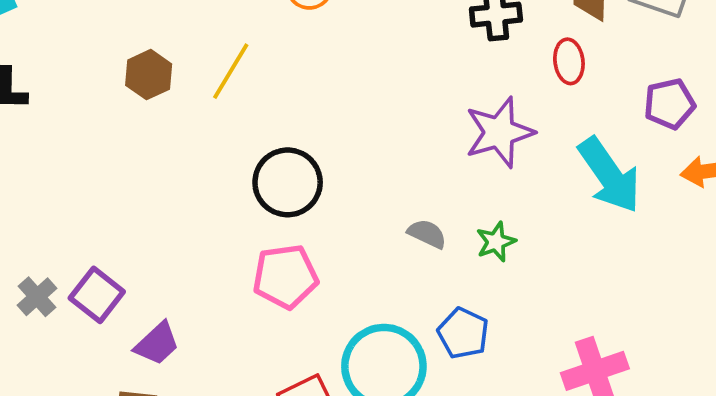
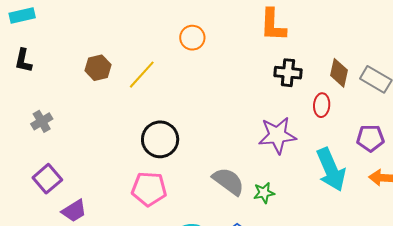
gray semicircle: (427, 234) -> (228, 181), size x1.6
gray cross: (37, 297) -> (42, 121), moved

